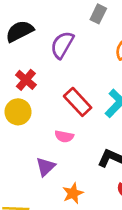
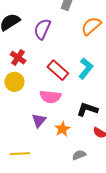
pink semicircle: (64, 136) -> (50, 97), size x1.5
orange star: (73, 193) -> (62, 129), moved

